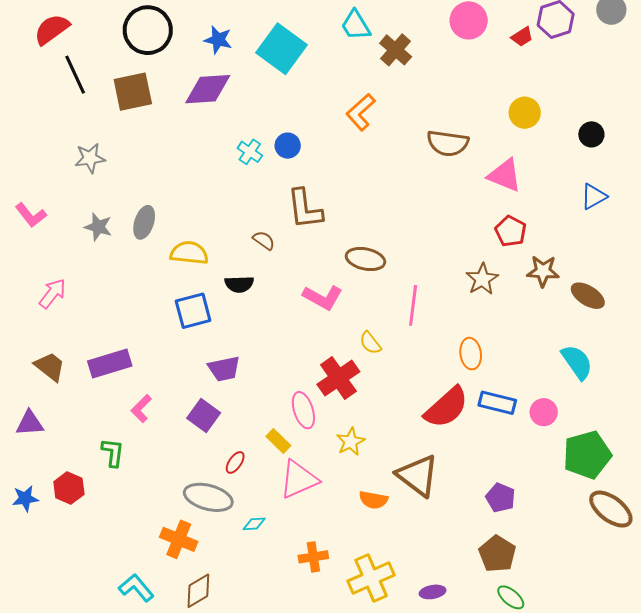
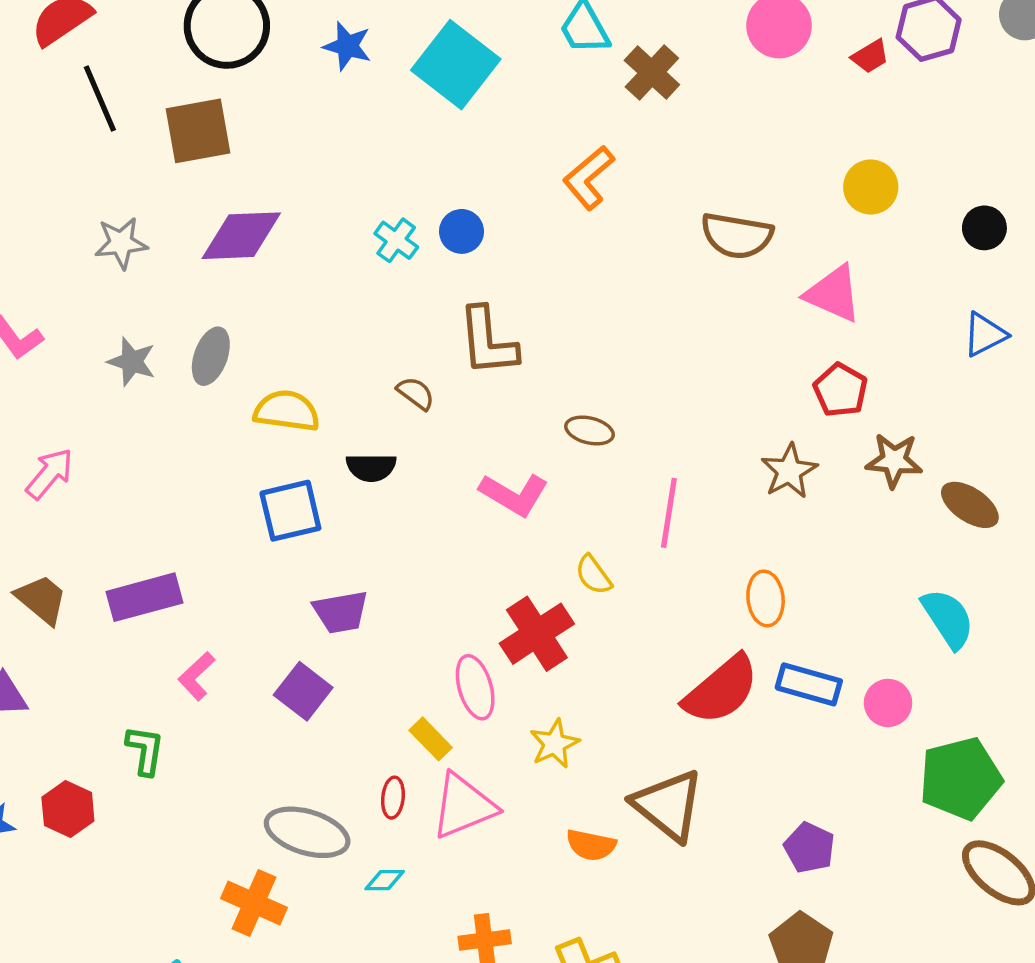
purple diamond: (208, 89) -> (241, 236), moved
brown ellipse: (365, 259) -> (589, 431), size x0.7
red ellipse: (235, 462) -> (393, 798), moved, turned -30

